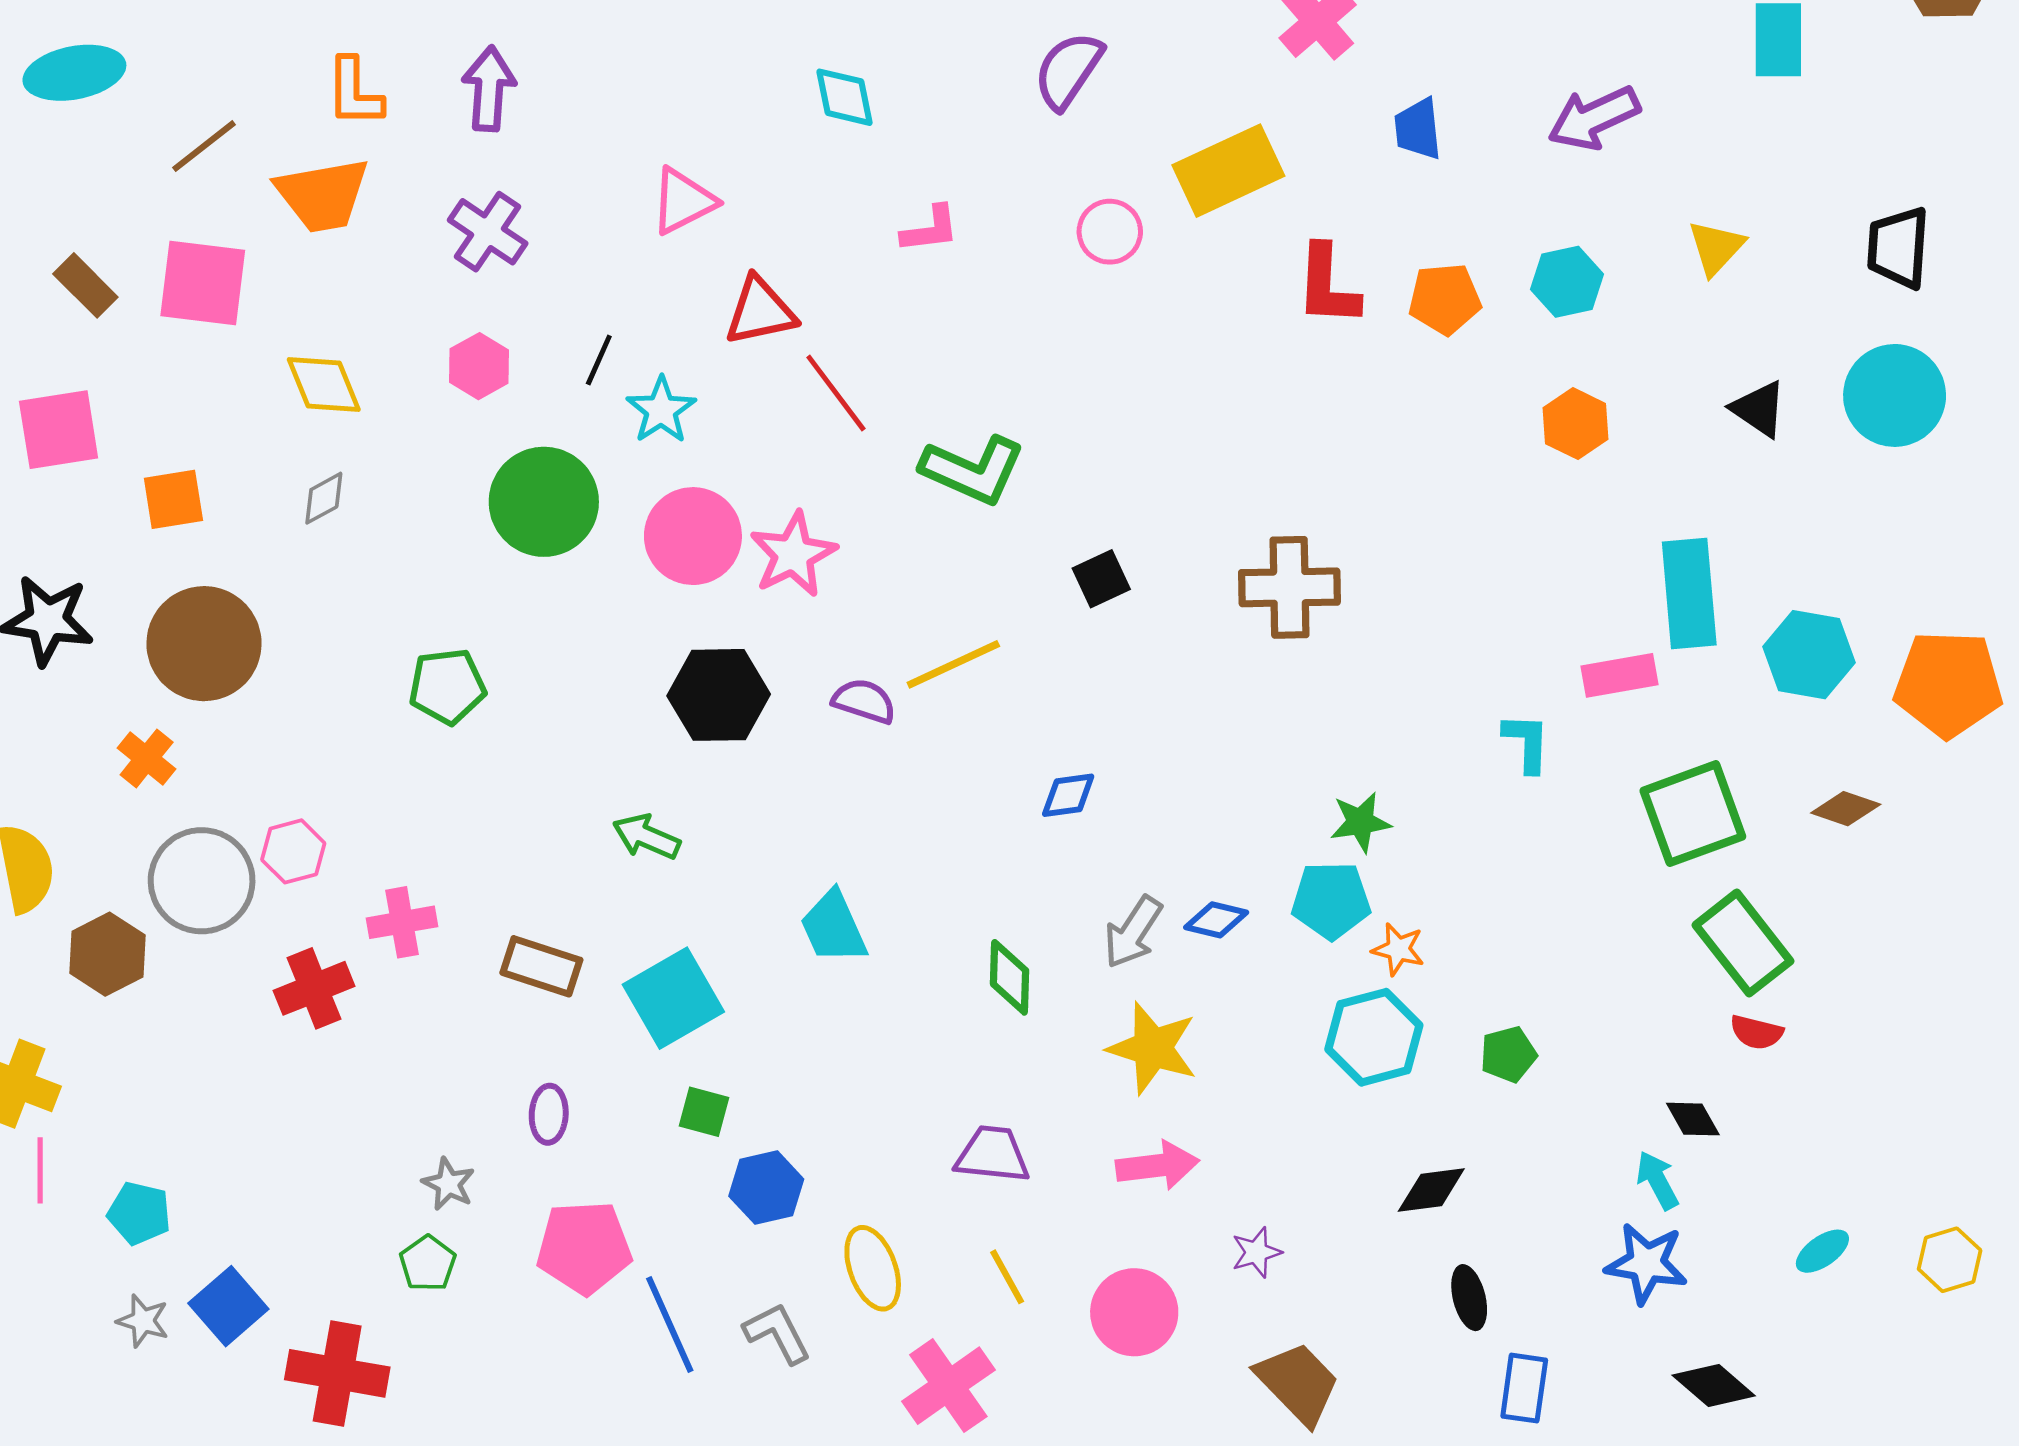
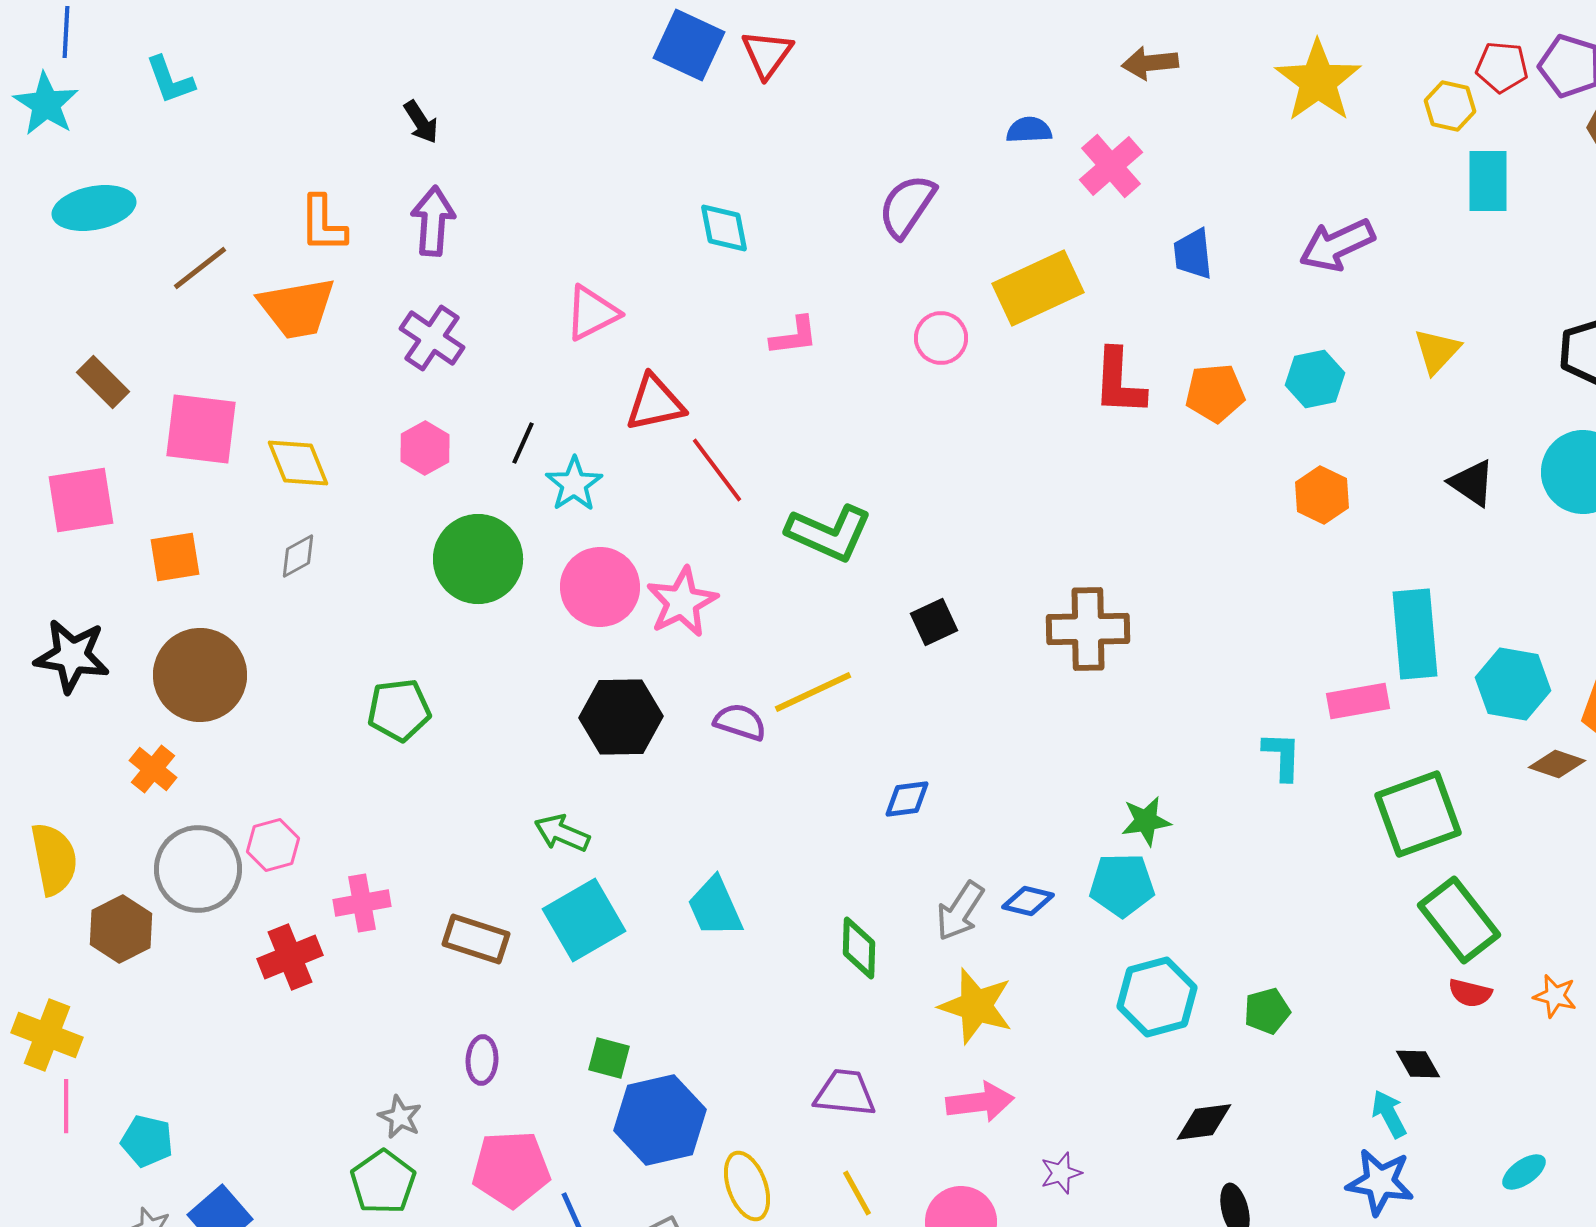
pink square: (203, 283) -> (201, 429), moved
brown diamond: (1846, 809) -> (1557, 764), moved
orange star: (1398, 949) -> (1555, 996), moved
cyan square: (673, 998) -> (584, 920), moved
blue hexagon: (766, 1188) -> (660, 1120), size x1.5
green pentagon: (428, 1263) -> (383, 1182), size x1.4

